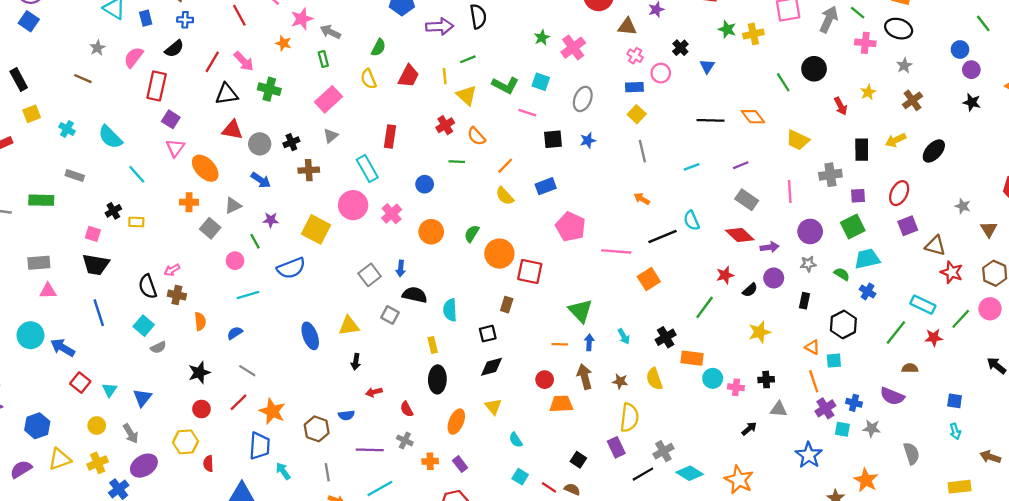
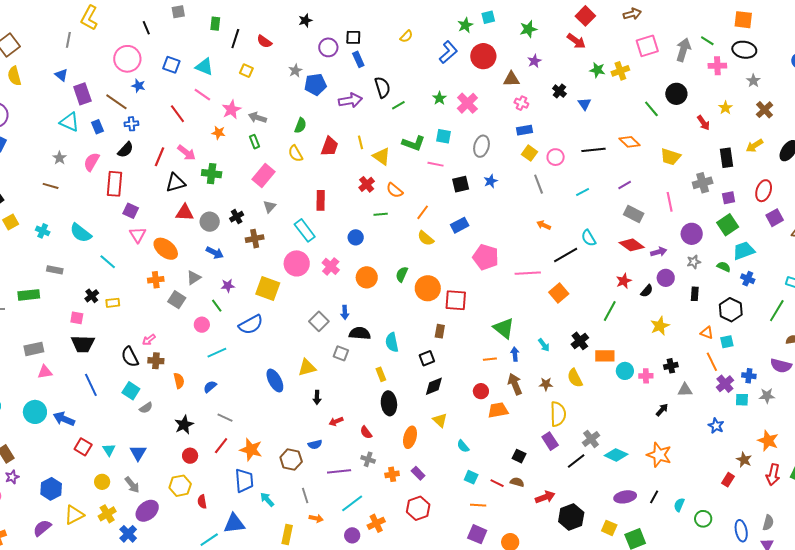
green line: (468, 59) -> (398, 105), moved
pink circle: (661, 73) -> (556, 157), moved
blue star: (809, 455) -> (716, 426), size x0.7

